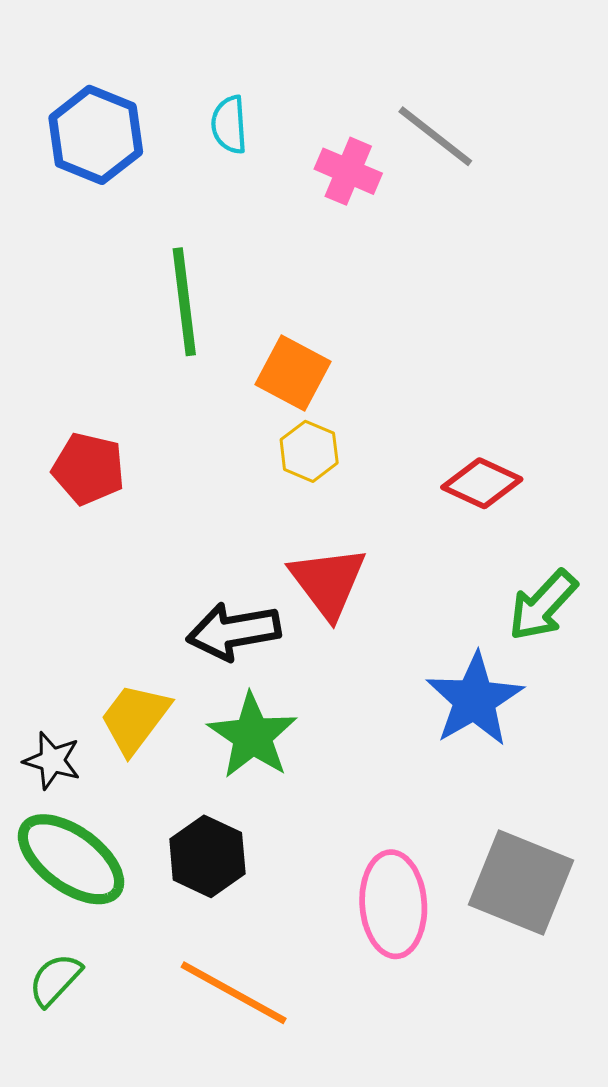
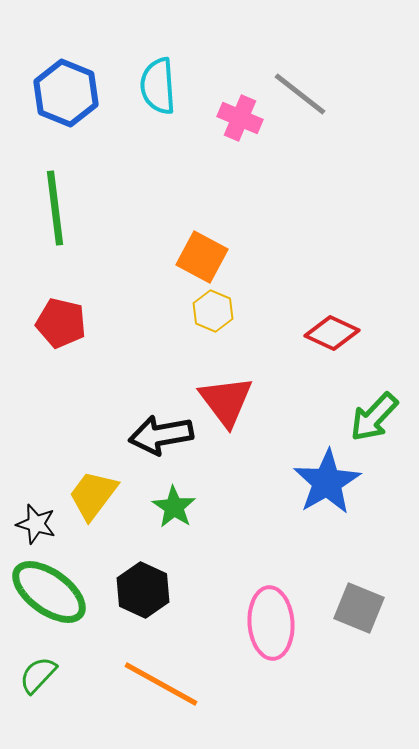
cyan semicircle: (229, 125) -> (158, 86), size x1.4
green line: (184, 302) -> (55, 208), moved
green star: (252, 736) -> (174, 507), size x0.7
gray square: (521, 882) -> (359, 608), size x0.7

